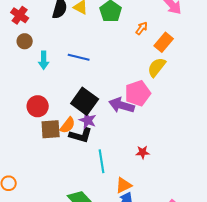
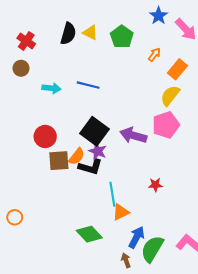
brown circle: (25, 41) -> (21, 68), moved
cyan arrow: (44, 60) -> (51, 88), turned -84
pink pentagon: (138, 93) -> (166, 125), moved
orange triangle: (124, 185) -> (121, 212), moved

